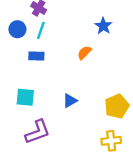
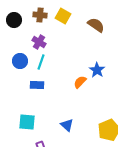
blue star: (103, 26) -> (97, 70), moved
blue triangle: (70, 101) -> (67, 125), turned -48

